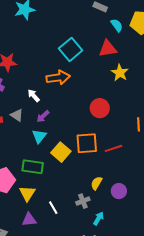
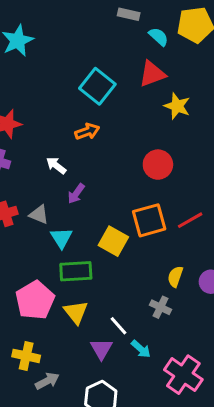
orange arrow: (58, 78) -> (87, 132), size x0.7
gray triangle: (17, 115) -> (39, 215), moved
cyan triangle: (39, 136) -> (61, 238), moved
gray cross: (83, 201) -> (161, 307), turned -32
cyan arrow: (99, 218) -> (141, 349), moved, turned 112
purple triangle: (29, 220) -> (101, 349), moved, turned -42

